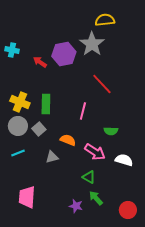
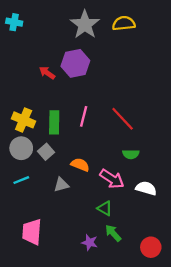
gray star: (92, 44) -> (85, 25), moved
cyan cross: (12, 50) -> (14, 22), moved
red line: (102, 84) -> (123, 119), moved
pink line: (83, 111) -> (84, 116), moved

